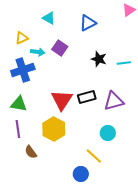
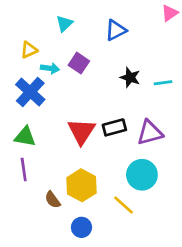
cyan triangle: (49, 18) -> (64, 24), turned 48
blue cross: (23, 70) -> (30, 92), turned -30
yellow hexagon: (54, 129) -> (81, 185), moved
cyan circle: (108, 133) -> (142, 175), size x1.5
brown semicircle: (31, 152) -> (53, 200), moved
blue circle: (81, 174) -> (81, 227), moved

